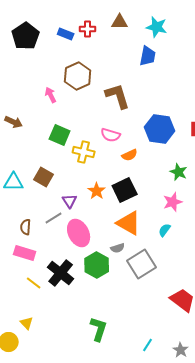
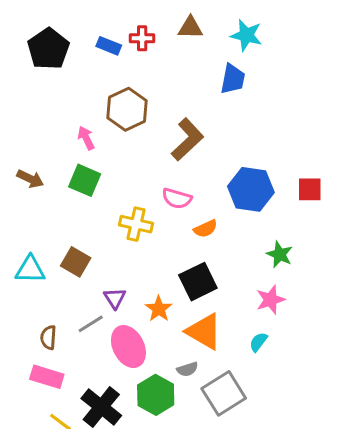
brown L-shape: (118, 96) -> (187, 139), turned 64
green square: (60, 135) -> (85, 180), moved
orange star: (97, 191) -> (159, 309), moved

